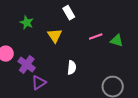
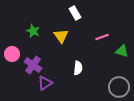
green star: (27, 23) -> (33, 31), moved
green triangle: (117, 41) -> (122, 51), moved

